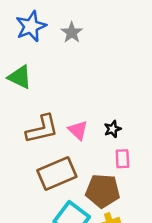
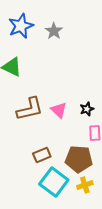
brown rectangle: (57, 174) -> (42, 155), moved, size x0.6

